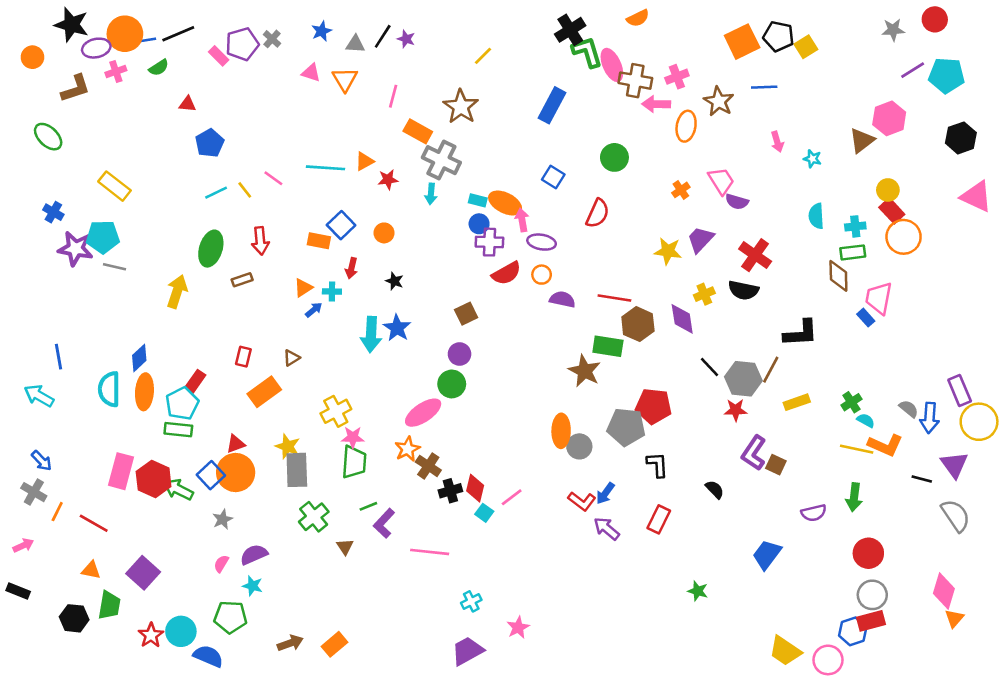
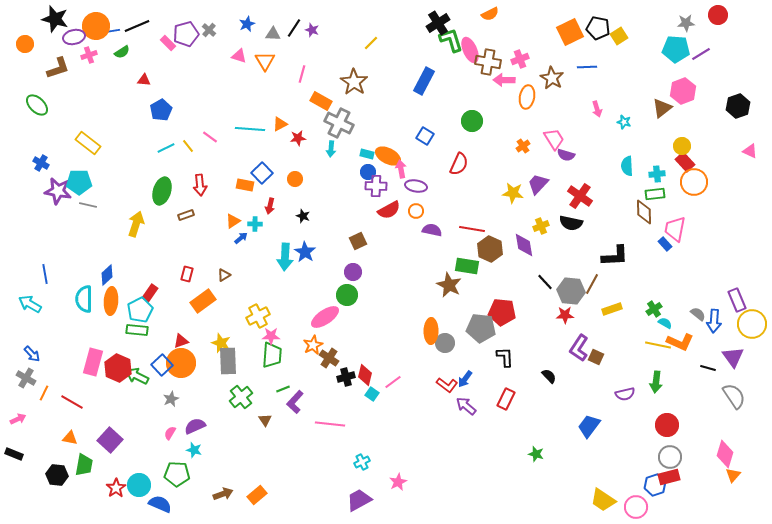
cyan pentagon: (946, 75) -> (676, 49), moved
pink triangle: (976, 196) -> (750, 151), size x0.6

